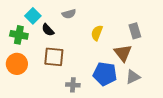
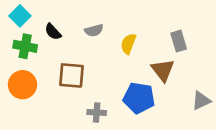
gray semicircle: (69, 14) -> (94, 30), moved
cyan square: (33, 16) -> (20, 16), moved
black semicircle: (48, 30) -> (53, 32), moved
gray triangle: (133, 77) -> (201, 101), moved

